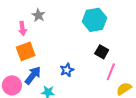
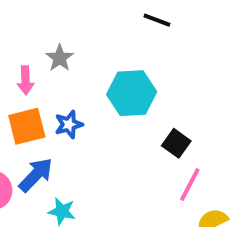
cyan hexagon: (94, 20) -> (132, 93), moved
blue star: (67, 70) -> (69, 125), moved

